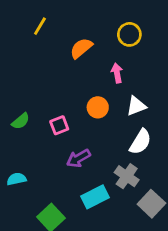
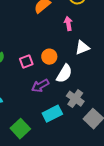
orange circle: (98, 107) -> (49, 57), moved
white semicircle: (140, 142) -> (64, 74), moved

